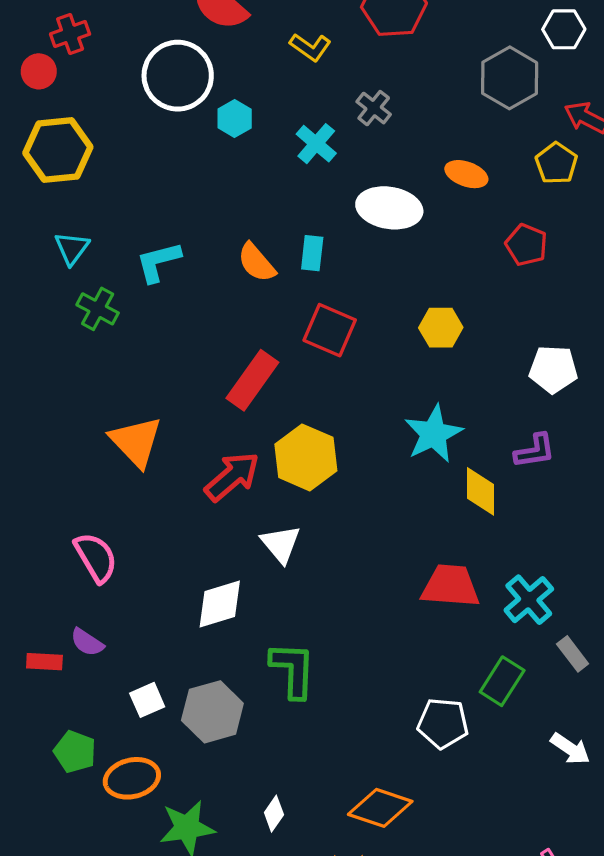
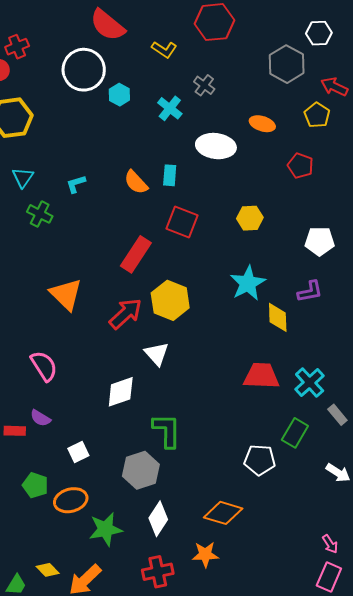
cyan L-shape: (158, 262) -> (76, 184), size x0.7
gray hexagon: (212, 712) -> (141, 470), moved
white diamond: (274, 814) -> (158, 519), size x1.6

